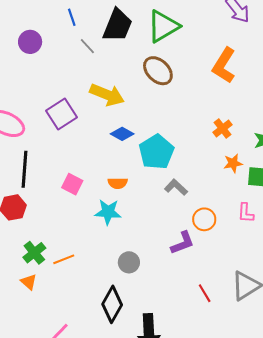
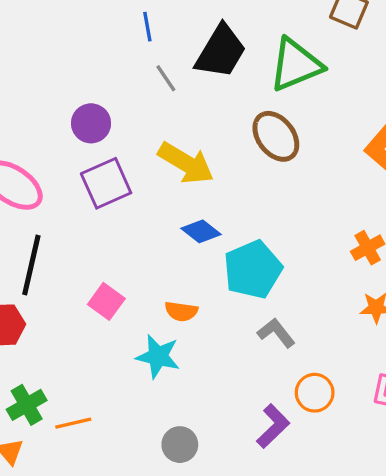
purple circle: (30, 42) -> (91, 123), moved
purple L-shape: (183, 243) -> (273, 426), turned -32

